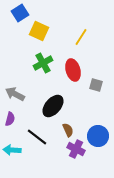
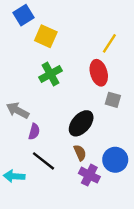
yellow line: (81, 37) -> (109, 43), moved
red ellipse: (73, 70) -> (99, 73), moved
black ellipse: (53, 106) -> (81, 123), moved
purple semicircle: (10, 119) -> (34, 132), moved

